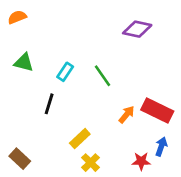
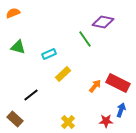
cyan rectangle: (65, 72) -> (49, 54), turned 32
green line: (103, 76) -> (85, 39), moved
black line: (49, 104) -> (31, 95), moved, turned 35
yellow rectangle: (80, 139) -> (63, 74), moved

